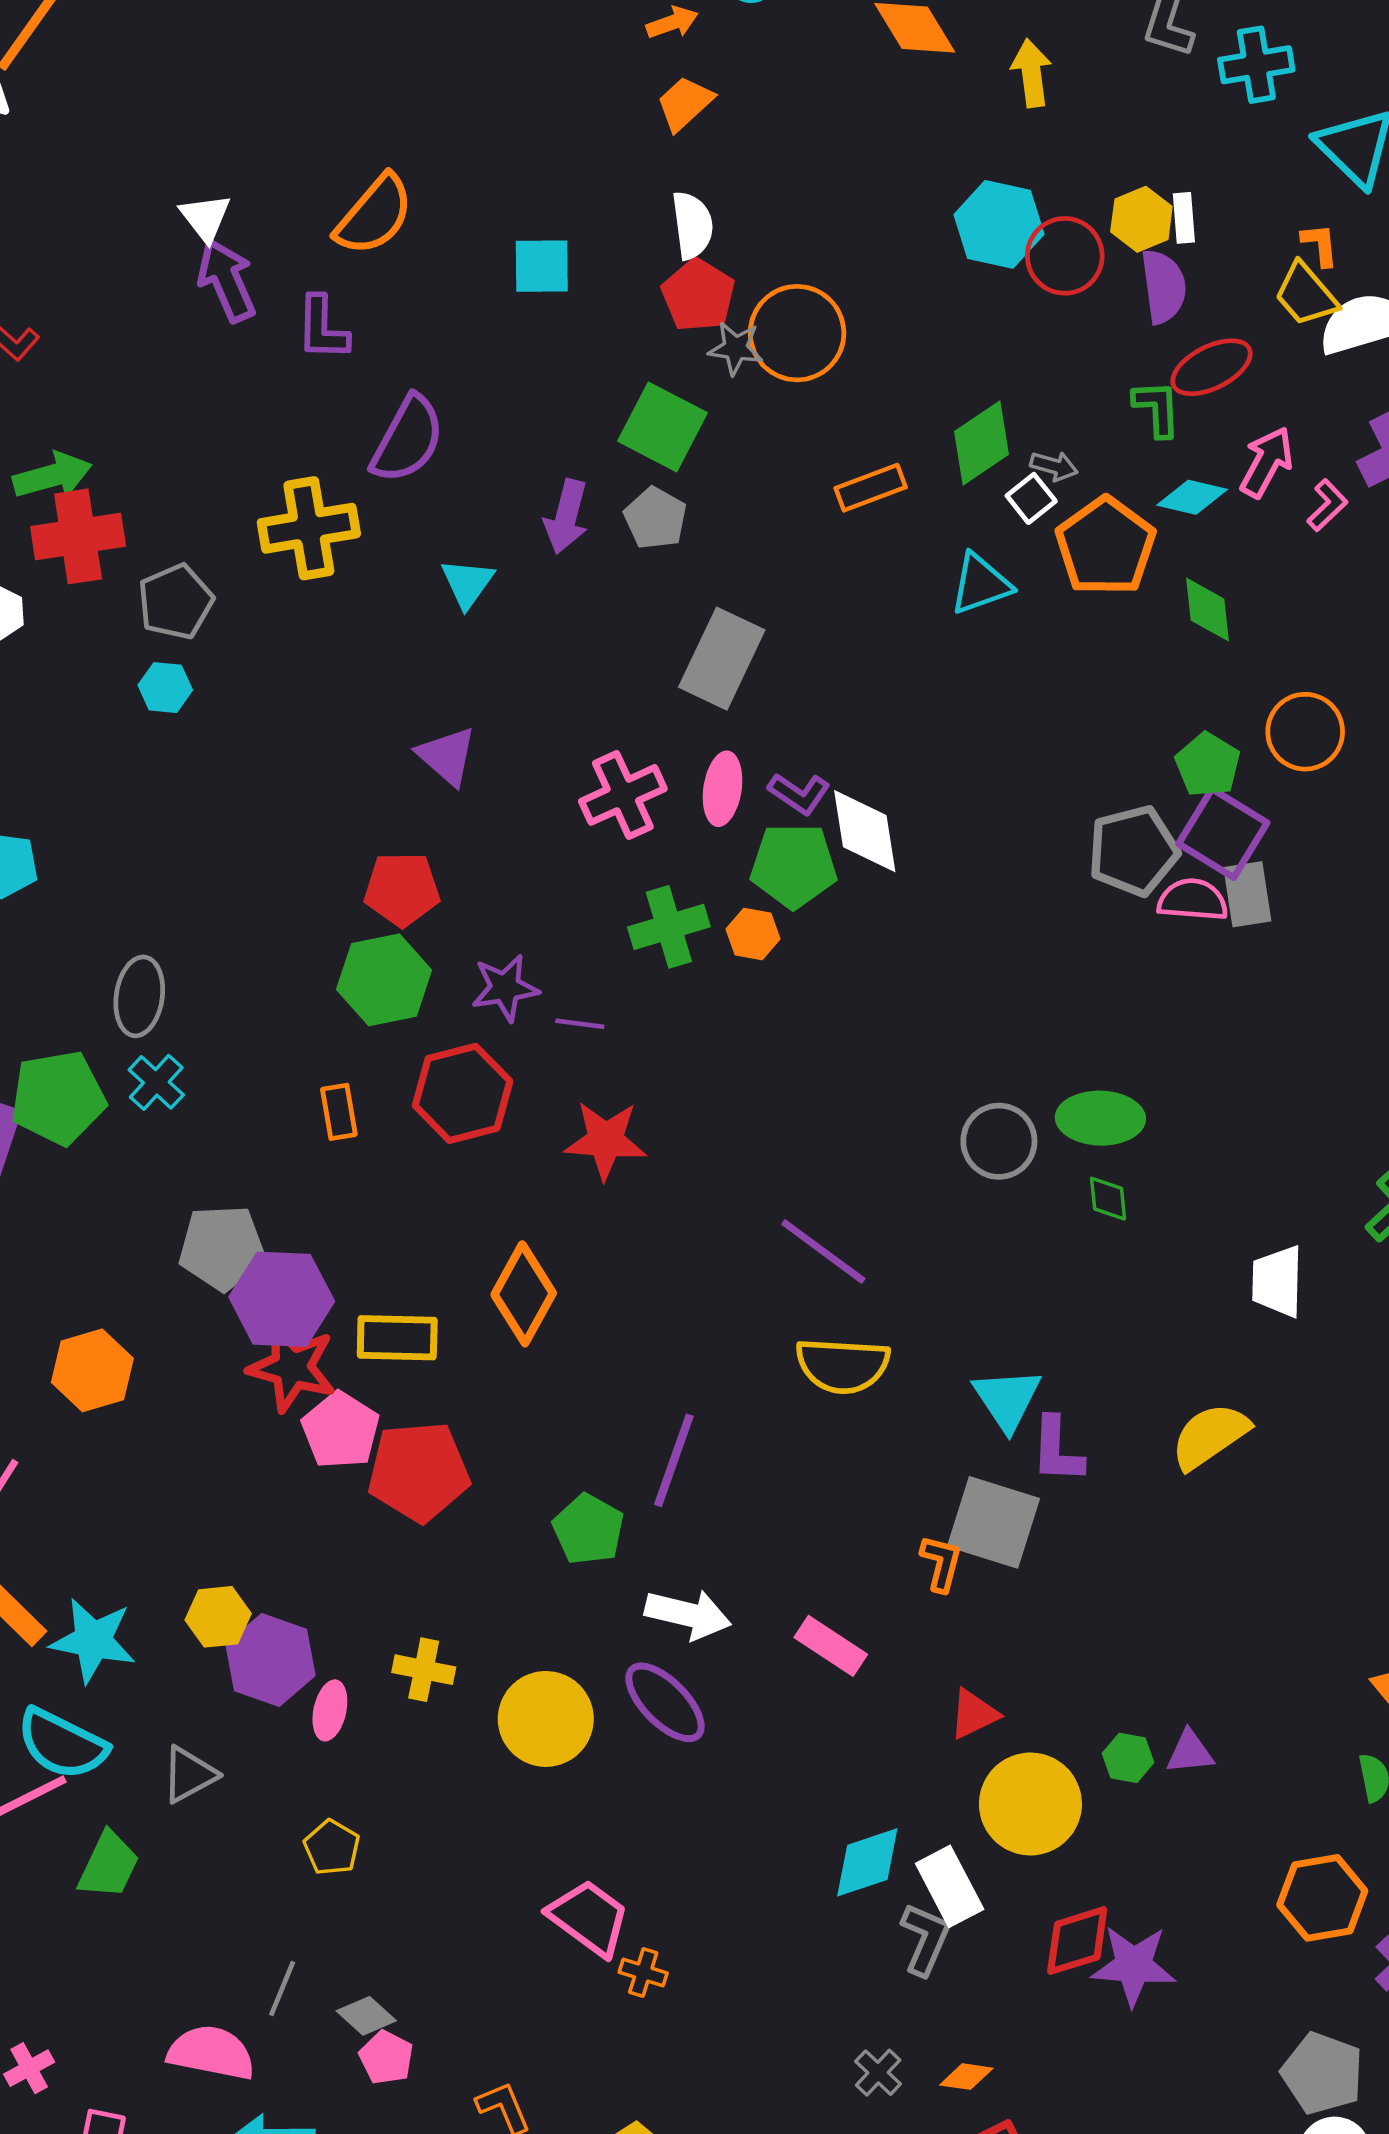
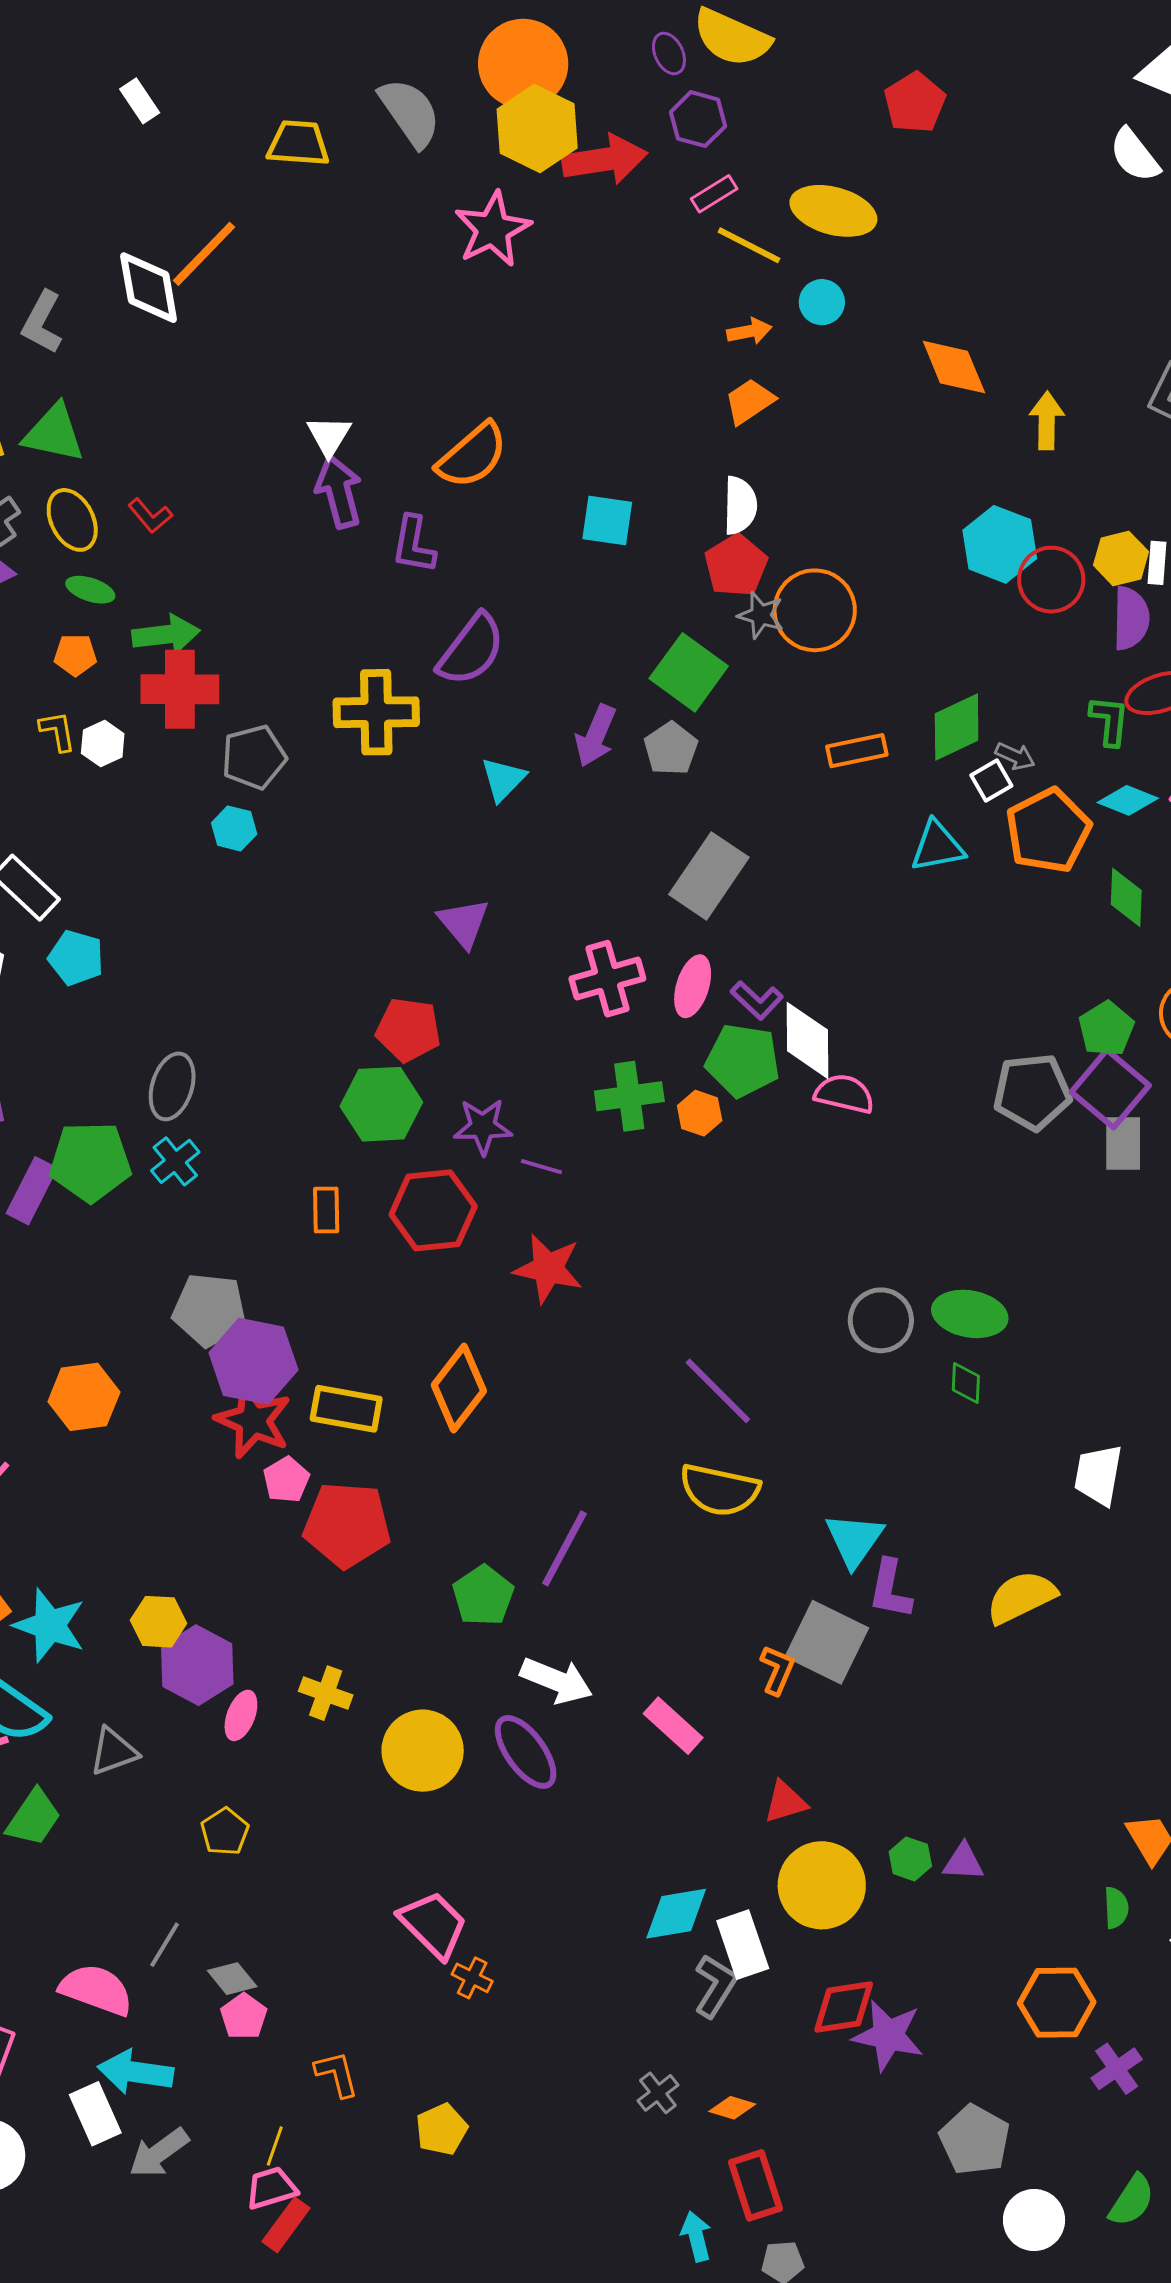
pink semicircle: (1193, 900) -> (844, 1094), moved
pink pentagon: (341, 1430) -> (286, 1480), size x0.7
gray pentagon: (1322, 2073) -> (975, 2140), moved

